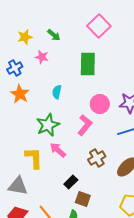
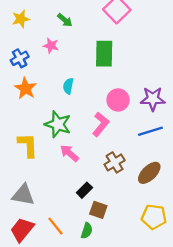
yellow star: (25, 37) -> (21, 19), moved
green star: (48, 125) -> (58, 124), turned -30
yellow L-shape: (34, 158) -> (28, 145), moved

